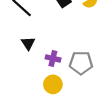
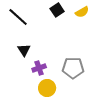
purple cross: (53, 58) -> (39, 68), moved, turned -32

